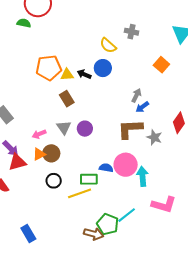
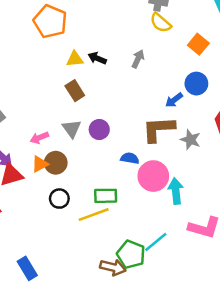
yellow semicircle: (108, 45) -> (161, 23), moved
orange pentagon: (49, 68) -> (50, 22), moved, turned 30
blue circle: (103, 68) -> (196, 84), moved
gray arrow: (136, 95) -> (138, 59), moved
blue semicircle: (106, 168) -> (130, 158), moved

